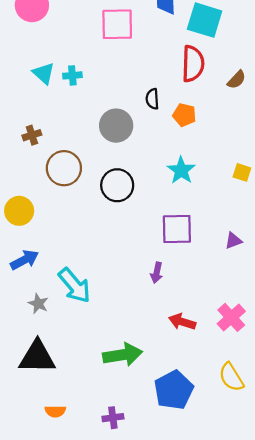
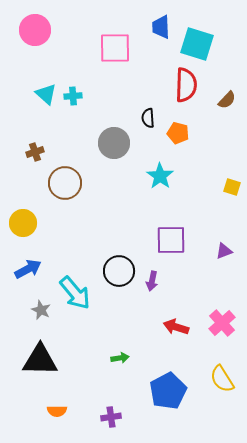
cyan star: (181, 170) -> (160, 176), moved
black circle: (117, 185) -> (119, 271), moved
green arrow: (123, 355) -> (120, 358), size x0.5

